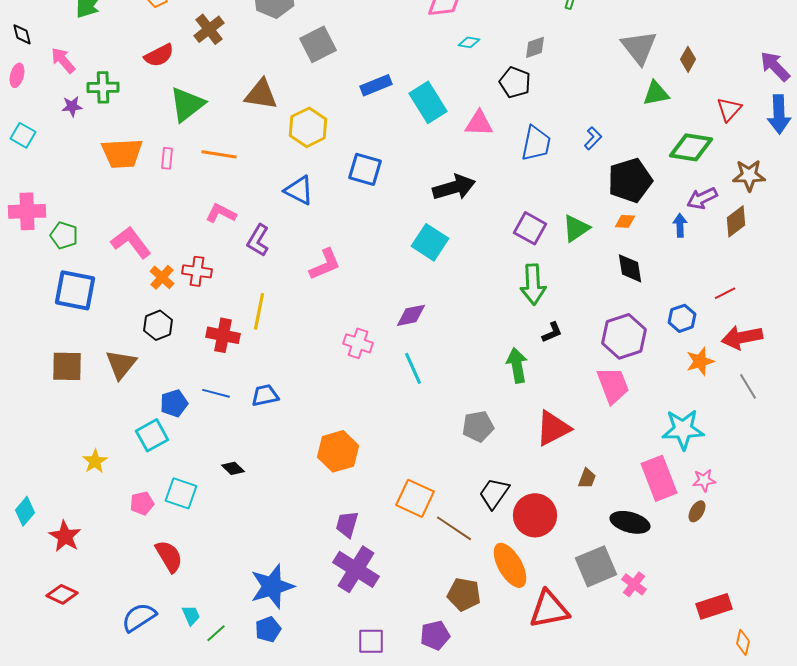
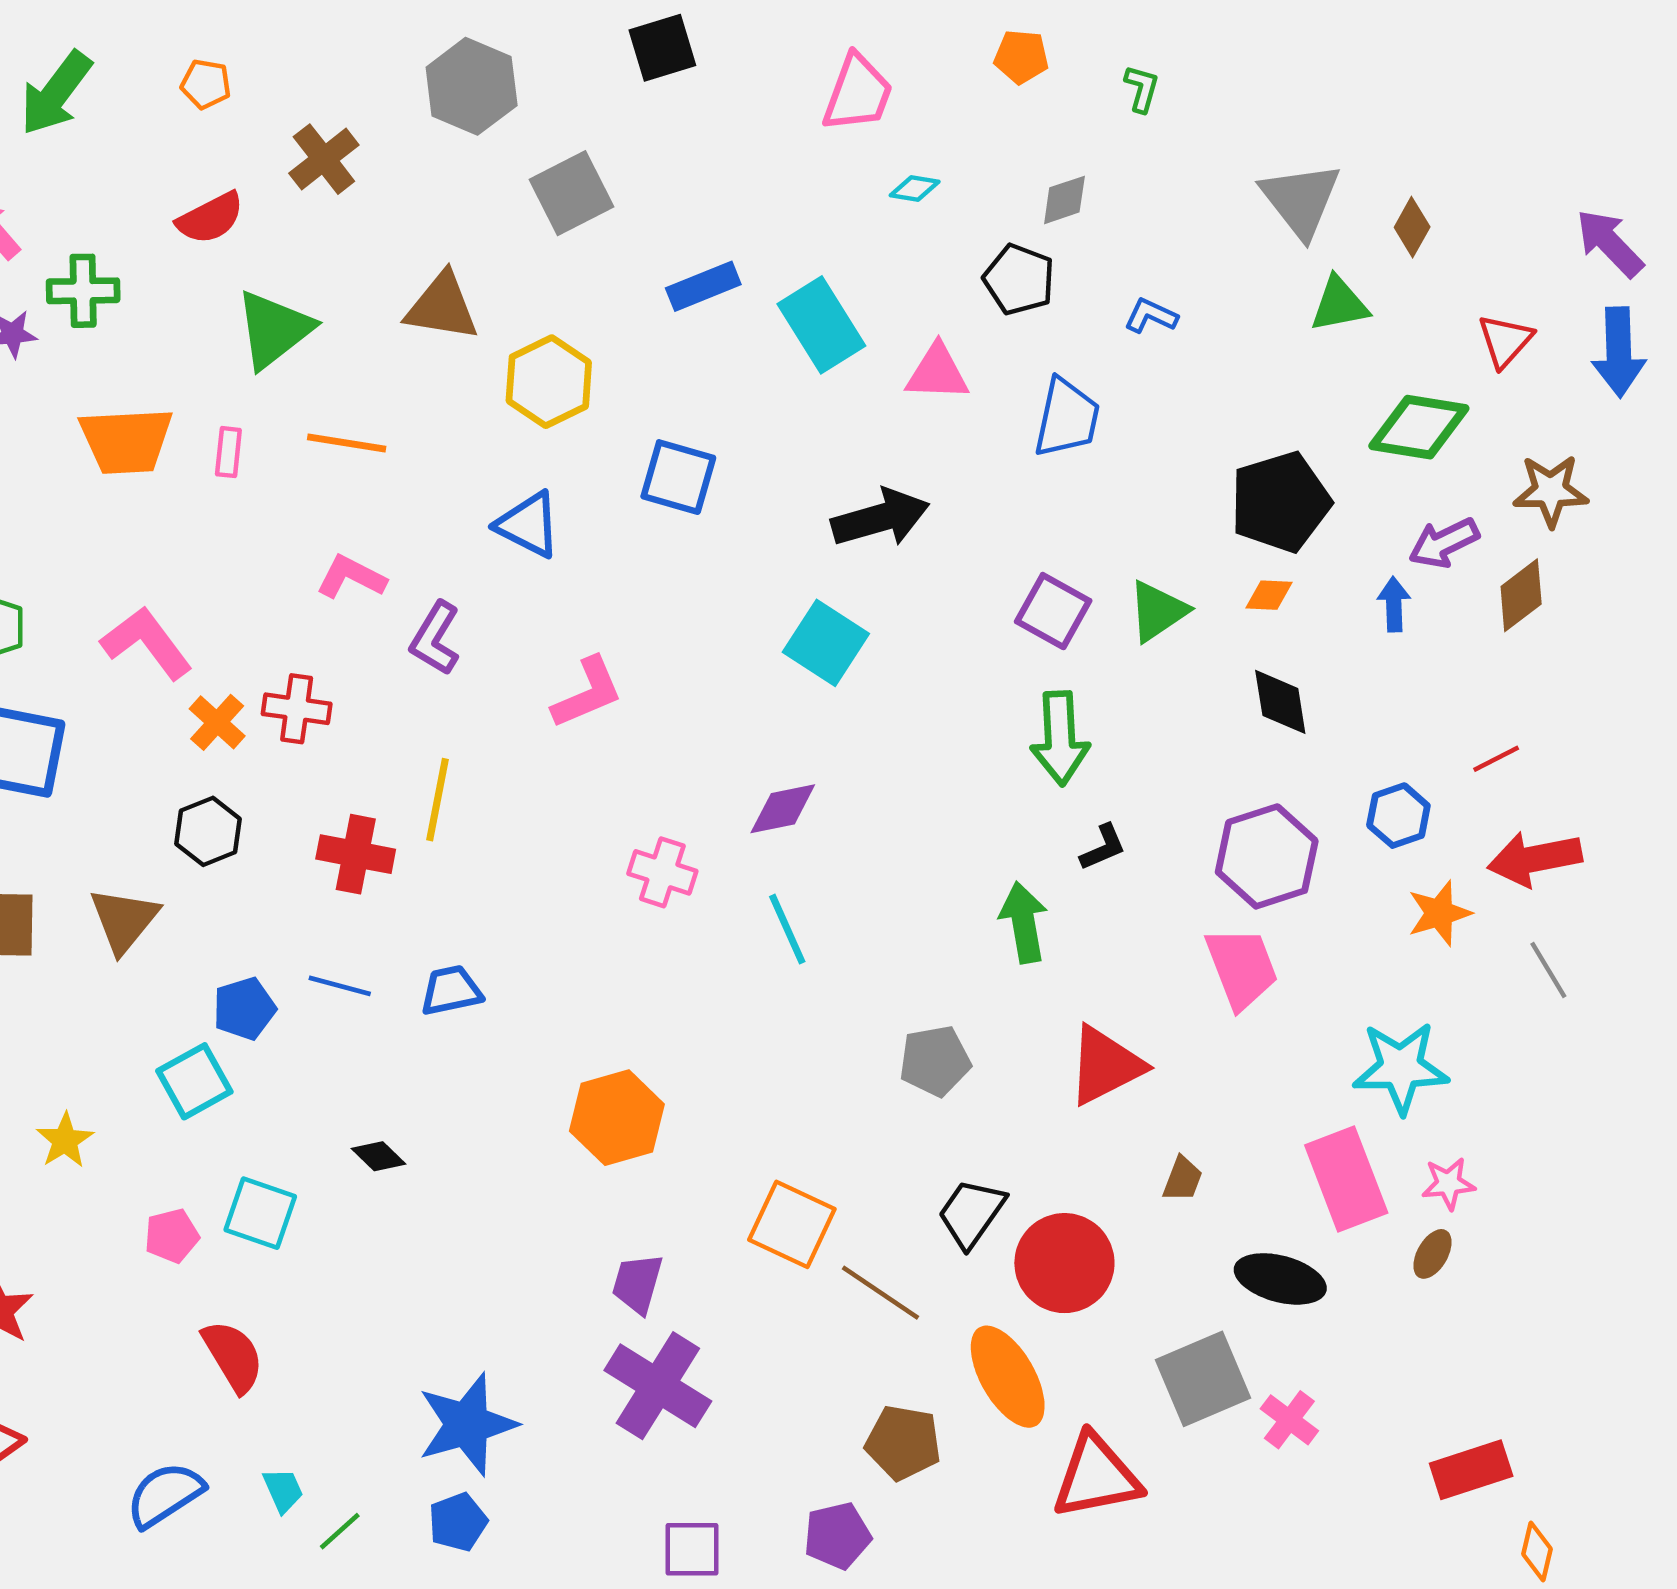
blue L-shape: (593, 138) -> (1151, 316), moved, turned -110

